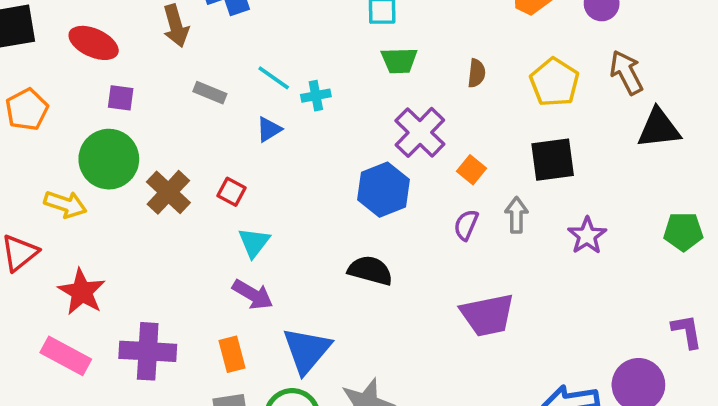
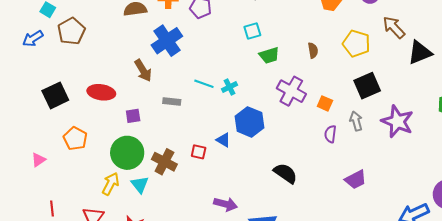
purple square: (121, 98) -> (133, 116), moved
blue triangle: (269, 129) -> (223, 140), moved, turned -42
blue hexagon: (383, 190) -> (250, 122), moved
yellow arrow: (65, 204) -> (111, 184), turned -65
purple star: (587, 236) -> (397, 121), size x1.5
cyan triangle: (254, 242) -> (140, 185), moved
black semicircle: (370, 270) -> (285, 173), turned 35
purple trapezoid: (487, 315) -> (356, 179), size x0.7

